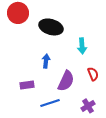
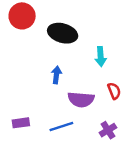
purple semicircle: (66, 81) -> (81, 99), turned 70
purple rectangle: (27, 85) -> (21, 123), moved

